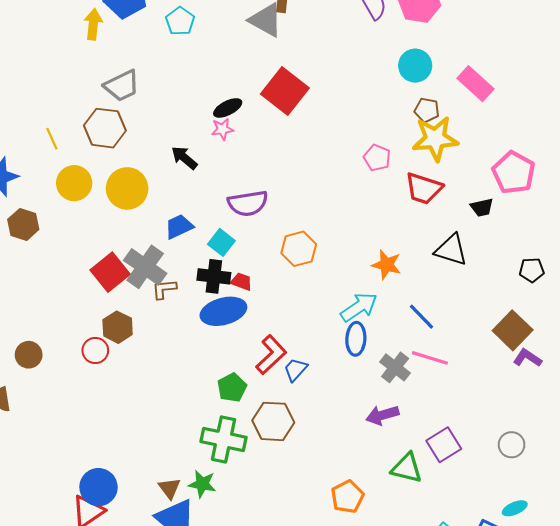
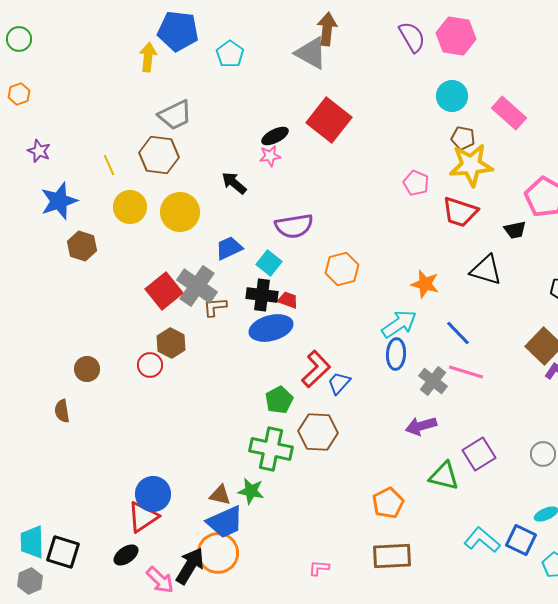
brown triangle: (169, 488) -> (220, 495), turned -40

